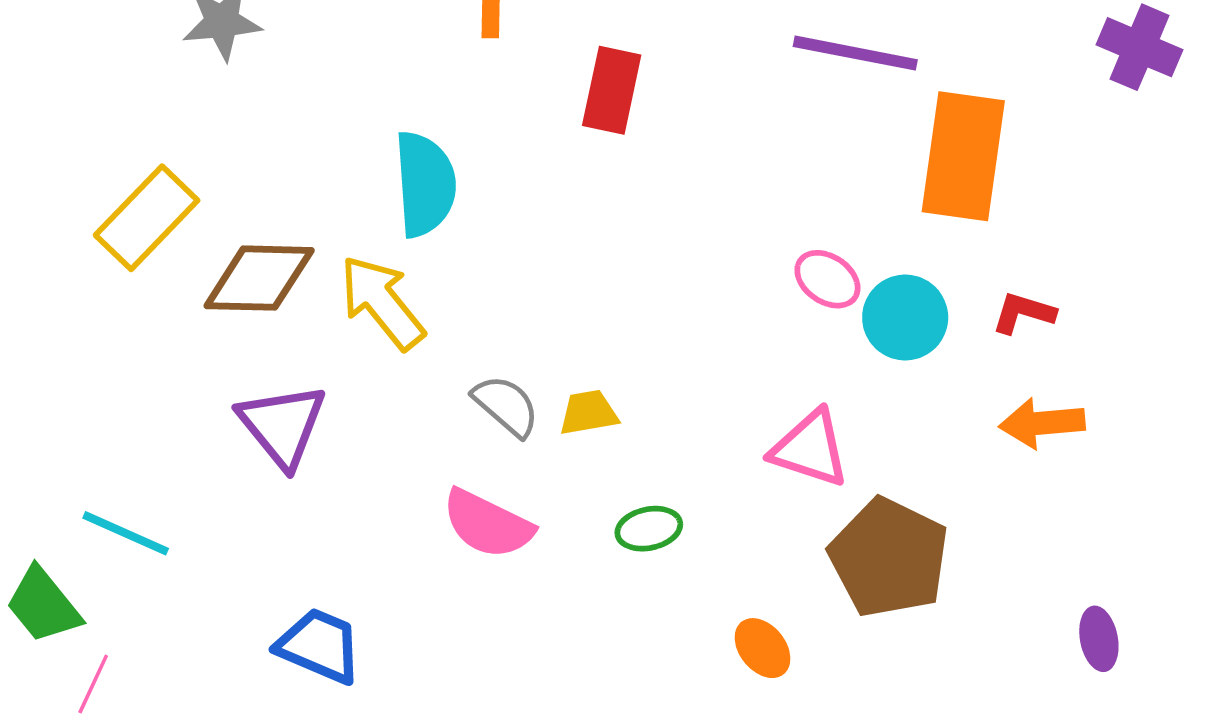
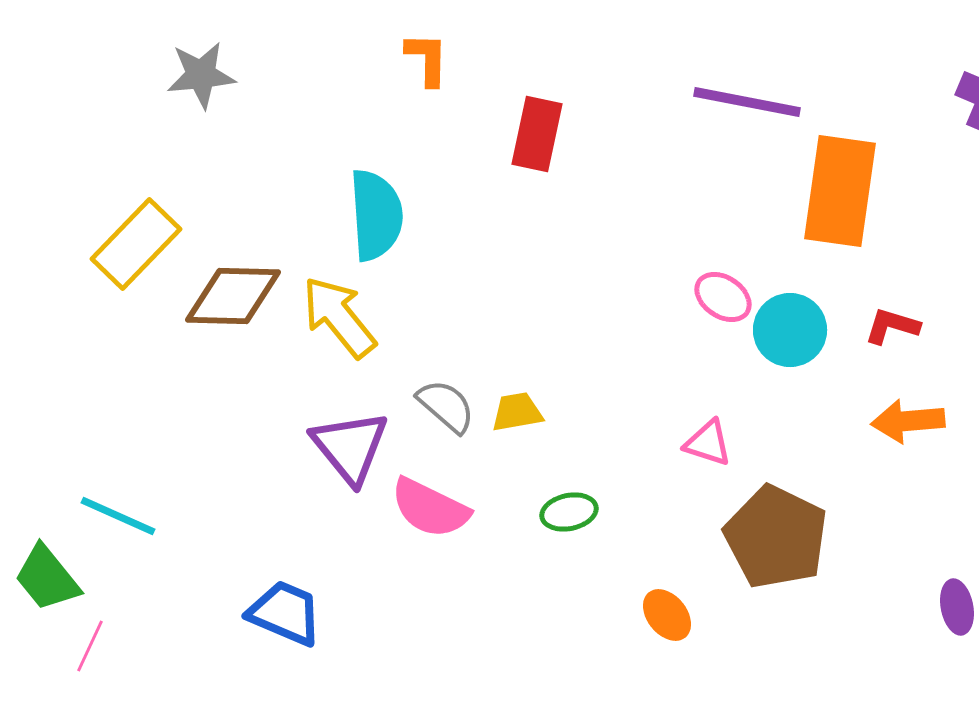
purple triangle: (282, 425) -> (350, 447), moved
pink triangle: (810, 449) -> (708, 443), size x0.7

